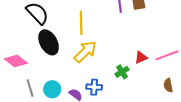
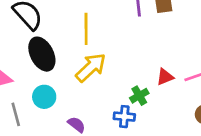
blue cross: (94, 87) -> (124, 117), moved
cyan circle: (52, 89) -> (44, 97), moved

